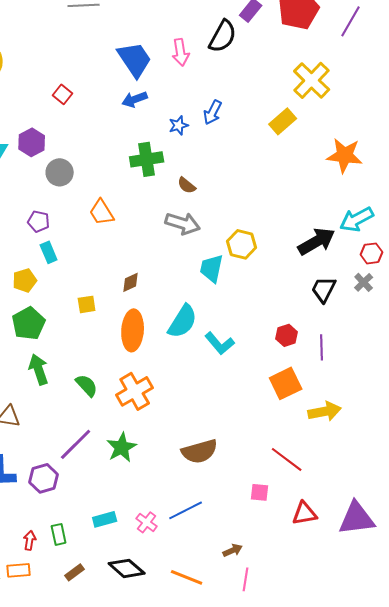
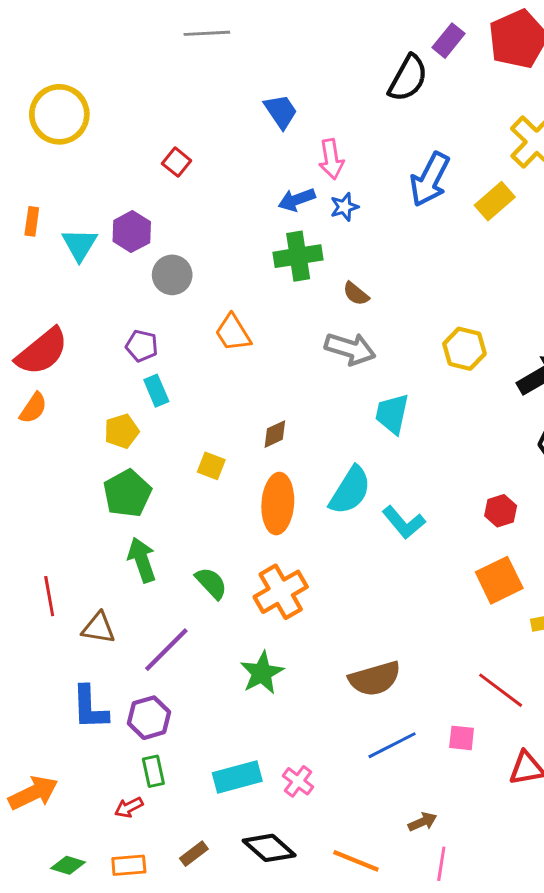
pink arrow: (181, 52) -> (331, 159), moved
blue trapezoid: (135, 59) -> (281, 111), size x0.7
blue arrow: (135, 99) -> (297, 200), moved
blue arrow: (213, 112) -> (430, 179), moved, size x1.5
yellow hexagon: (242, 244) -> (464, 349), moved
yellow square: (87, 304) -> (211, 466), turned 30
purple line: (76, 444) -> (166, 650), moved
blue line: (186, 510) -> (392, 745), moved
cyan rectangle: (105, 519) -> (237, 777), size x1.4
green rectangle: (59, 534) -> (153, 771), moved
red arrow: (30, 540) -> (129, 807), turned -126
orange rectangle: (19, 570) -> (129, 865), moved

